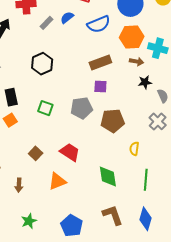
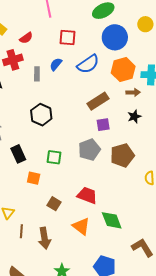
gray rectangle: (47, 23) -> (37, 74), turned -32
black star: (145, 82) -> (134, 116), moved
orange square: (10, 120) -> (34, 178), moved, turned -32
green diamond: (108, 176) -> (112, 220), moved
orange triangle: (57, 181) -> (81, 226), turned -48
brown arrow: (19, 185) -> (44, 238), size x1.5

